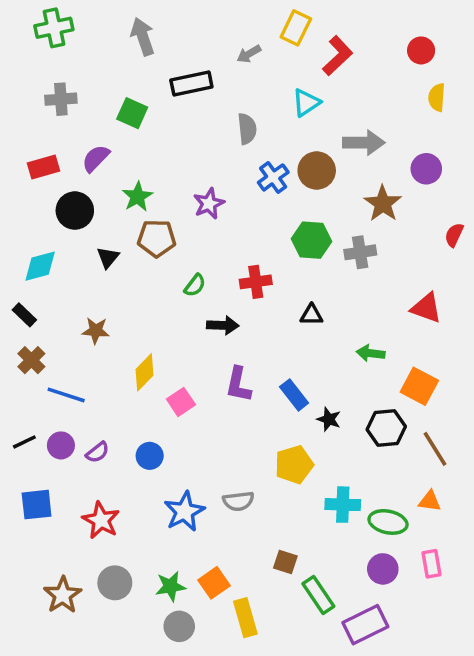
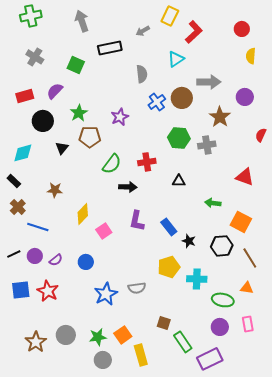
gray cross: (61, 99) -> (35, 57), turned 36
green semicircle: (195, 285) -> (112, 164), size x1.5
cyan cross: (343, 505) -> (197, 279), moved
red star: (101, 520) -> (48, 291), moved

